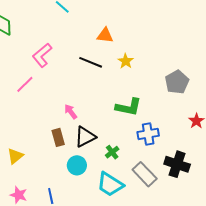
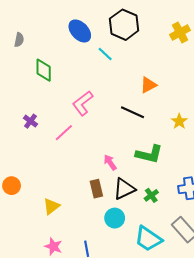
orange triangle: (105, 35) -> (148, 85), turned -36
yellow star: (126, 61) -> (179, 121), moved
green L-shape: (128, 107) -> (149, 154), moved
green cross: (112, 152) -> (151, 195), moved

